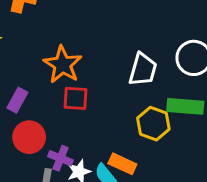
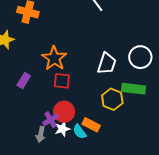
red circle: (29, 137) -> (64, 112), moved
purple cross: (61, 158) -> (51, 120), turned 35

